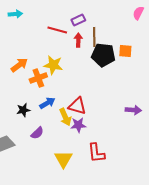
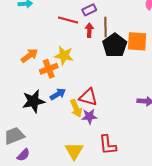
orange square: (125, 51) -> (137, 41), size x1.5
black pentagon: (103, 55) -> (115, 45), turned 30
black star: (23, 110) -> (33, 101), size x1.6
purple semicircle: (37, 133) -> (23, 155), moved

